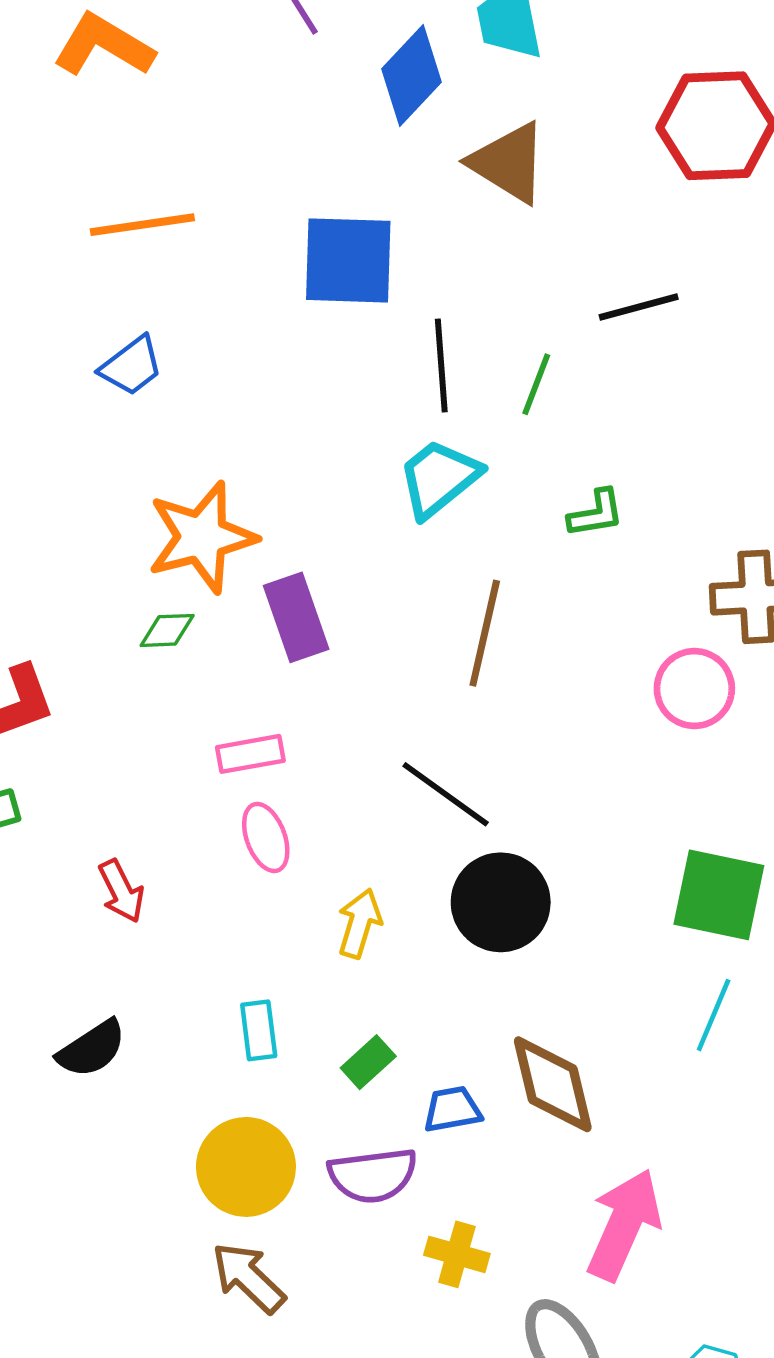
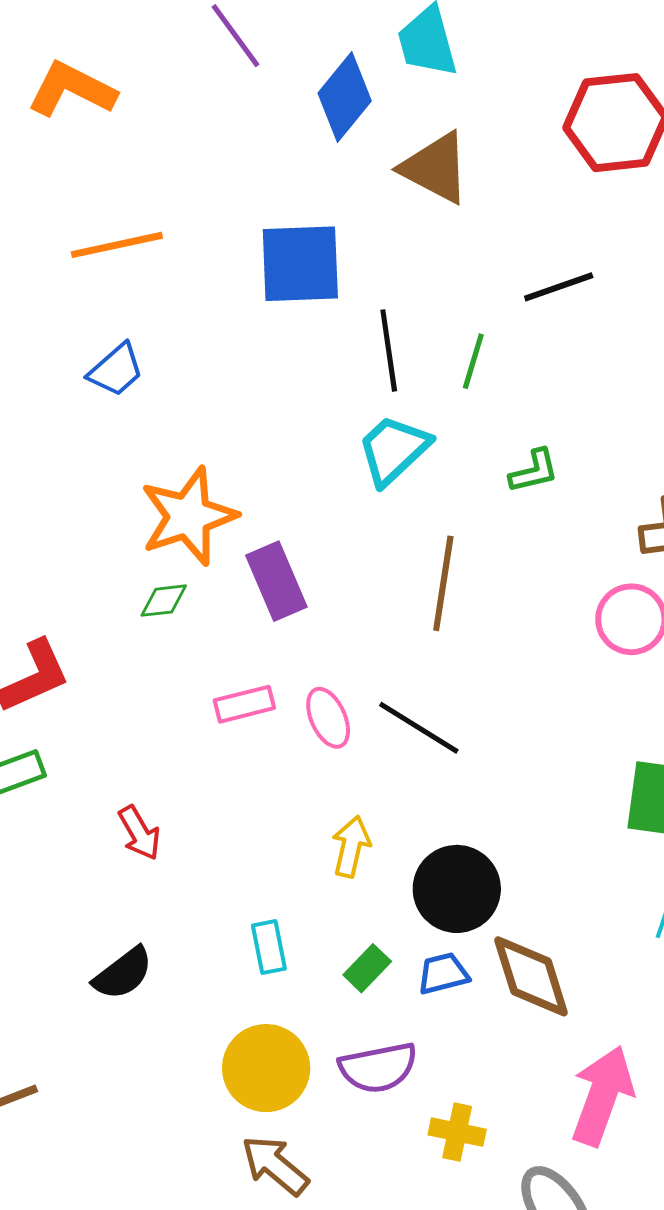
pink ellipse: (266, 837) -> (328, 718), moved
black circle: (501, 902) -> (457, 889), moved
blue trapezoid: (452, 1109) -> (443, 974), moved

